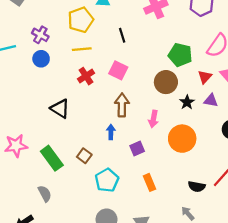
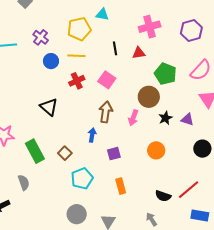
blue circle: (41, 59) -> (51, 61), moved
red triangle: (205, 77) -> (139, 53), moved, turned 32
pink arrow: (153, 119) -> (133, 118), moved
orange circle: (182, 139) -> (156, 150), size x0.7

